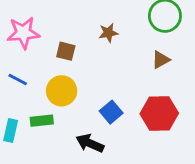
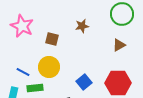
pink star: (23, 33) -> (22, 26), turned 30
blue line: (18, 80) -> (23, 72), moved

